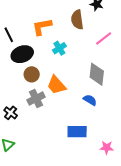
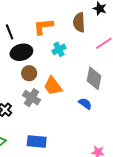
gray cross: (36, 99) -> (31, 98), turned -36
blue rectangle: (77, 132) -> (37, 141), moved

